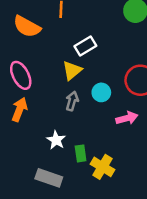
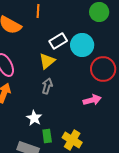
cyan circle: (101, 92) -> (82, 45), moved, size x1.5
green rectangle: (81, 153) -> (47, 136), moved

